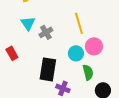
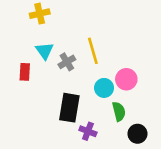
yellow line: (79, 23) -> (93, 51), moved
red rectangle: (12, 53) -> (25, 72), moved, turned 32

